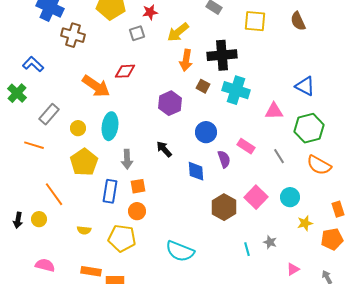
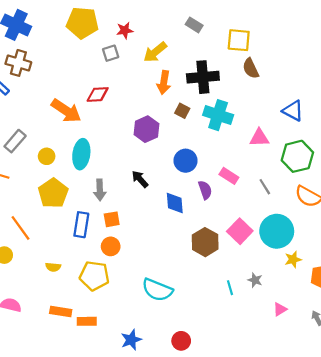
brown semicircle: (298, 21) -> (251, 68), moved
brown cross: (73, 35) -> (18, 63), moved
cyan circle: (290, 197) -> (277, 231), size x1.6

